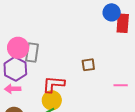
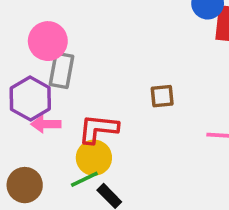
pink circle: (18, 48) -> (48, 41), moved
pink arrow: (13, 89) -> (46, 124), moved

